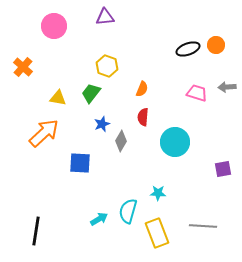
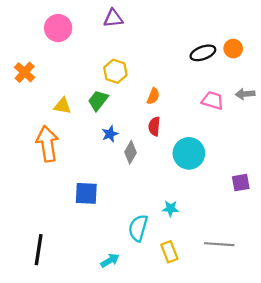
orange arrow: (44, 133) -> (47, 144), turned -56
blue square: (80, 163) -> (86, 193), moved
cyan arrow: (99, 219) -> (110, 260), moved
yellow rectangle: (157, 233) -> (169, 252), size x0.7

